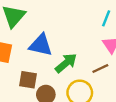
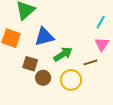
blue triangle: (41, 45) -> (44, 37), turned -35

